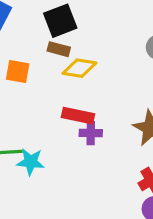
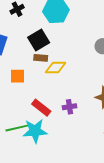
red rectangle: (78, 116) -> (41, 108), moved, turned 36
cyan star: (31, 162) -> (35, 131), size x1.4

